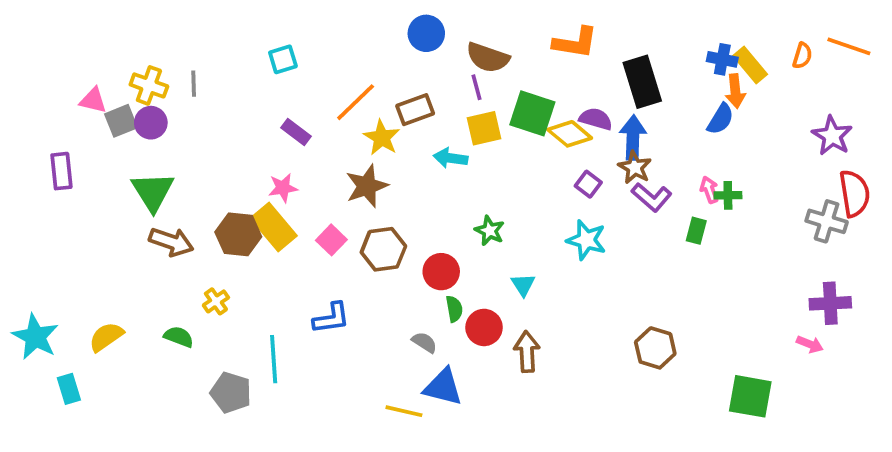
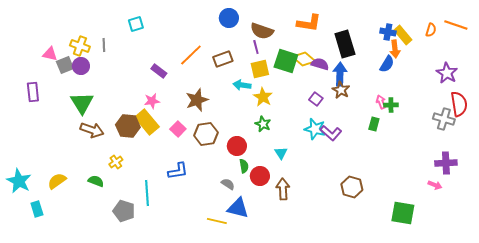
cyan square: (283, 59) -> (136, 24), moved
yellow diamond: (570, 134) -> (304, 59), moved
yellow star: (382, 138) -> (263, 97), moved
purple L-shape: (652, 197) -> (331, 133), moved

